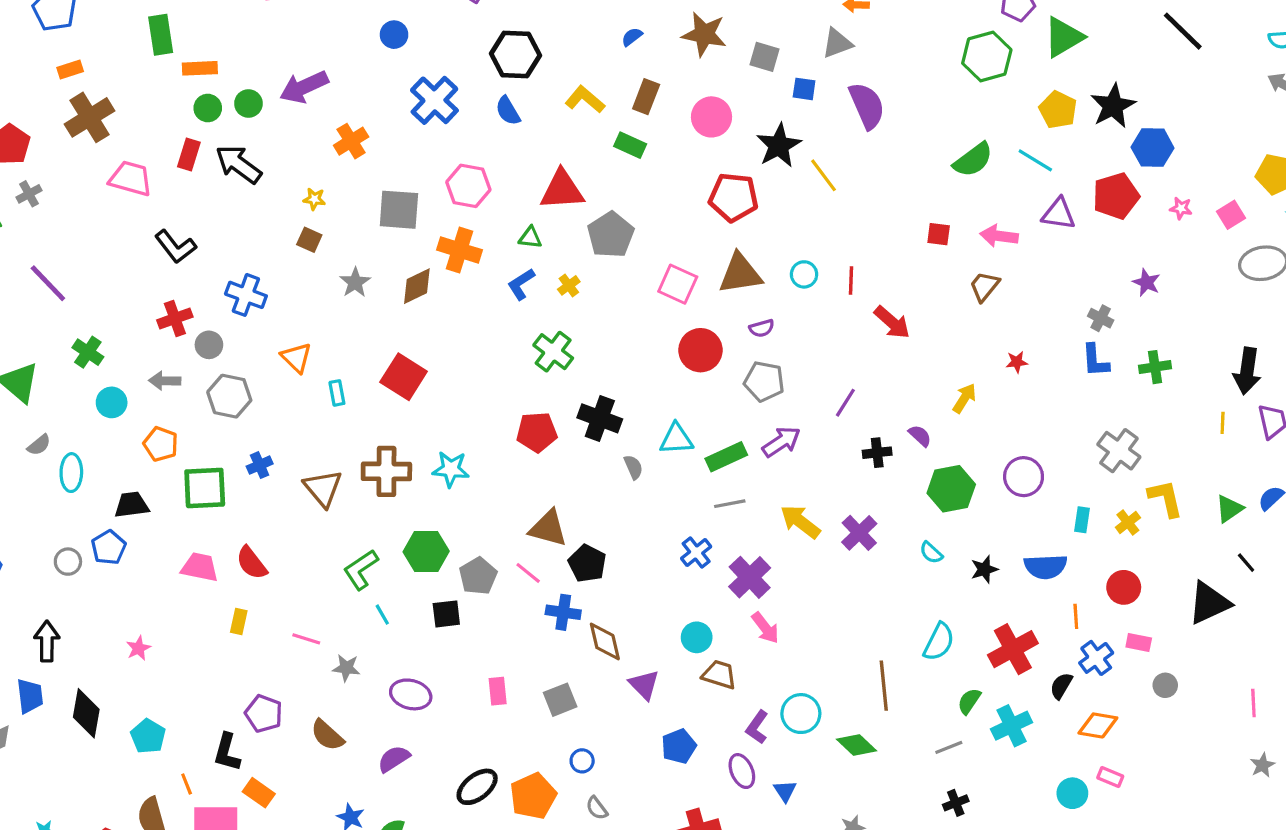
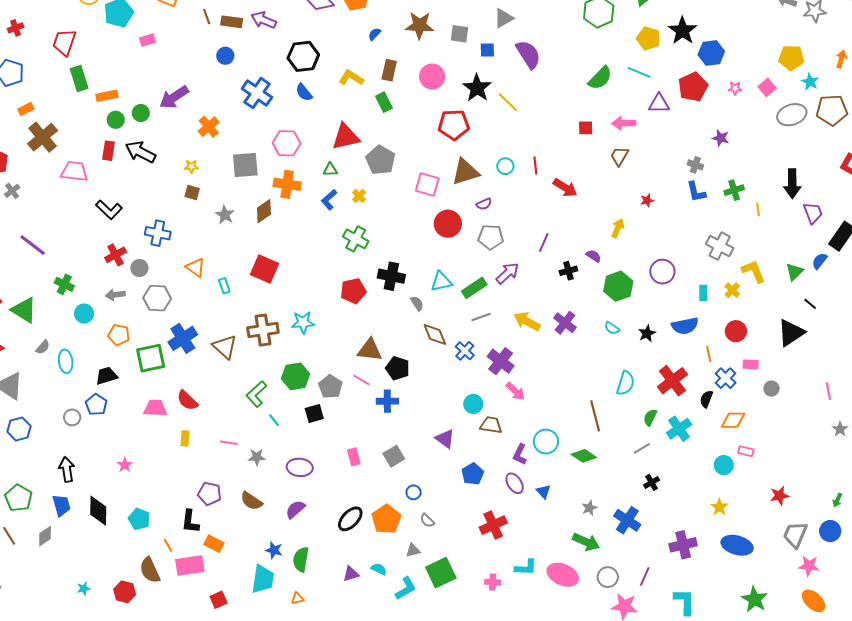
green rectangle: (630, 145) -> (384, 102), turned 48
yellow line: (1223, 423) -> (758, 209), moved
blue cross: (260, 465) -> (183, 338), size x1.8
brown diamond: (605, 641) -> (435, 335), moved

